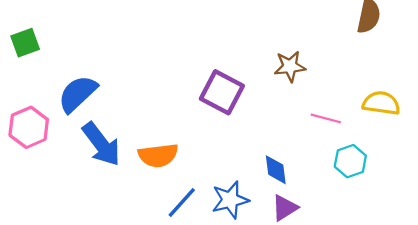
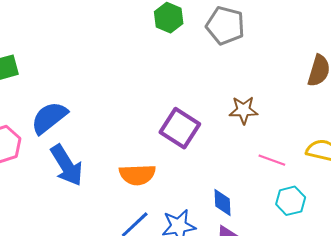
orange semicircle: (158, 155) -> (137, 175), moved

